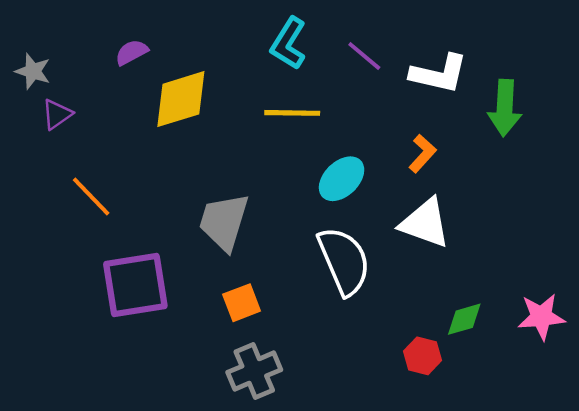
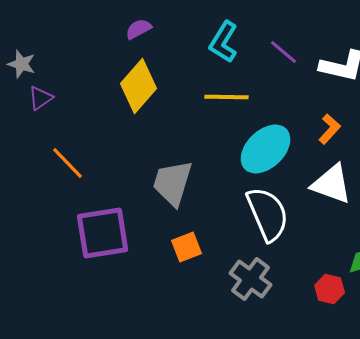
purple semicircle: (132, 52) -> (139, 29), moved
yellow diamond: (181, 99) -> (139, 86), turned -32
cyan ellipse: (342, 179) -> (266, 149), size x1.4
gray cross: (254, 371) -> (251, 279), moved, turned -30

